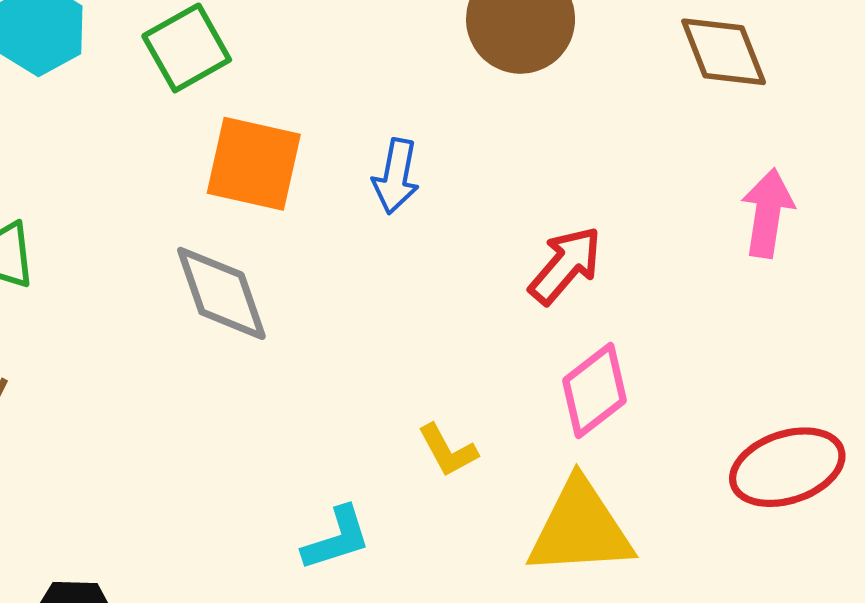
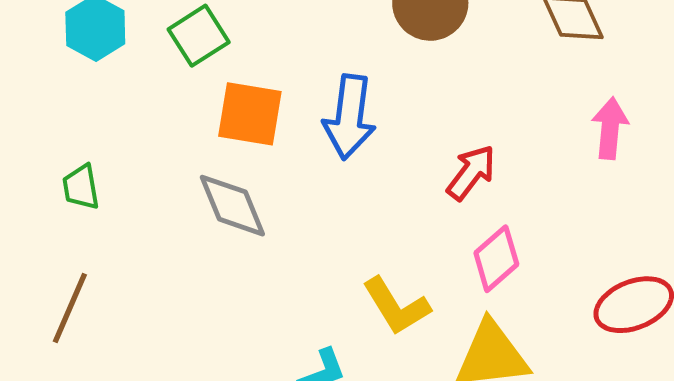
blue arrow: (396, 176) -> (349, 117), size x1.6
yellow L-shape: (448, 450) -> (396, 306), size x1.6

